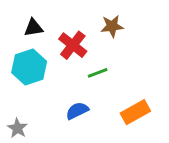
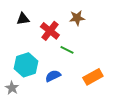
cyan hexagon: (29, 67) -> (26, 65), moved
green line: (98, 73) -> (67, 50), turned 48

